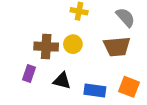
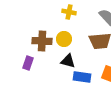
black triangle: (62, 81) -> (68, 61), moved

